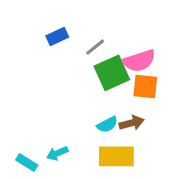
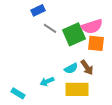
gray line: (95, 47) -> (50, 28), moved, turned 72
brown arrow: (132, 123) -> (87, 67), turned 70
cyan arrow: (57, 153) -> (47, 81), moved

